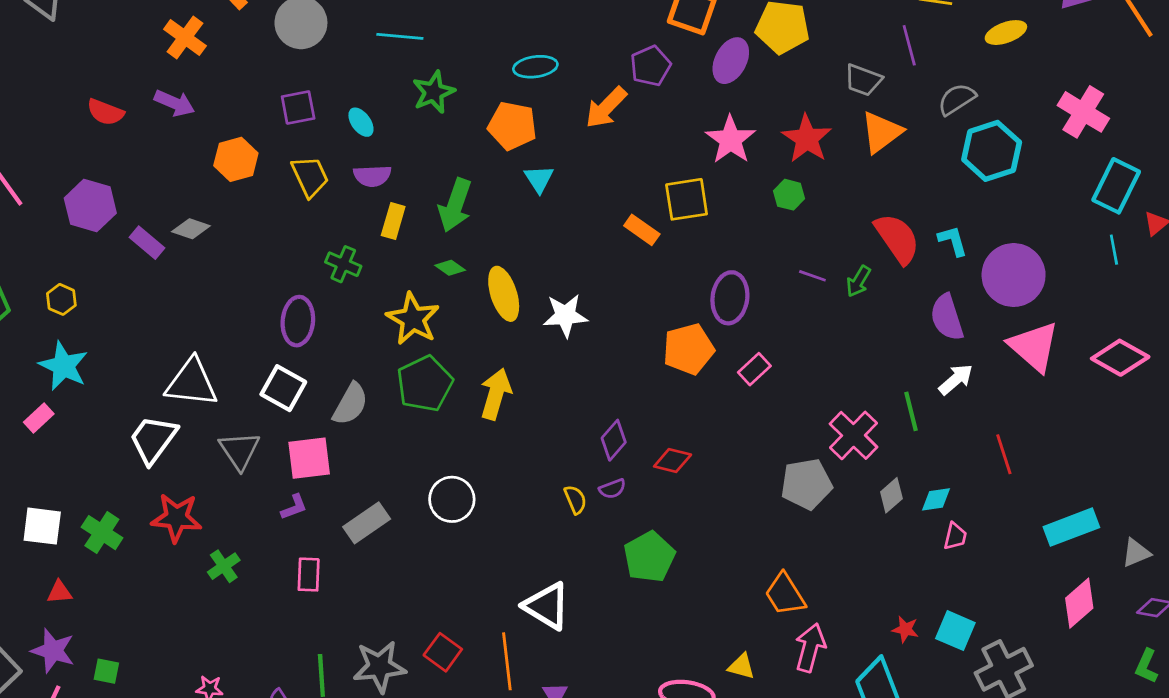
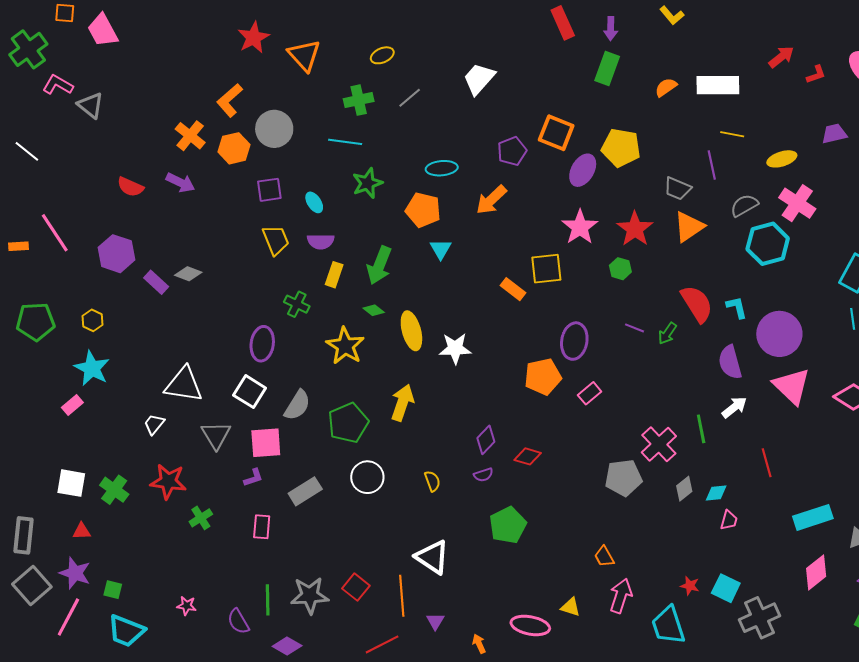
purple pentagon: (650, 66) -> (512, 151), moved
pink cross: (1083, 112) -> (797, 203), moved
orange hexagon: (236, 159) -> (234, 148), moved
green pentagon: (425, 384) -> (348, 423), moved
white trapezoid: (153, 439) -> (154, 424), size x0.6
yellow semicircle: (575, 500) -> (432, 481), moved
orange trapezoid: (785, 594) -> (604, 557), size x0.7

